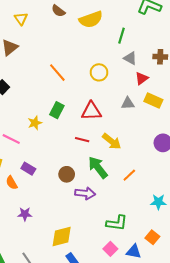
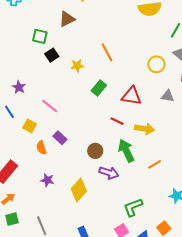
yellow circle: (99, 72) -> (156, 64), moved
yellow star: (35, 123) -> (77, 66), moved
yellow arrow: (112, 141) -> (145, 129), turned -42
green L-shape: (117, 223) -> (133, 207), turned 140
yellow diamond: (62, 237) -> (79, 190), moved, turned -45

